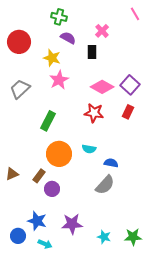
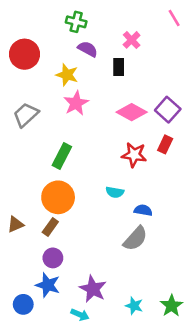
red star: (94, 113) -> (134, 155), moved
orange circle: (59, 154) -> (58, 197), moved
purple circle: (52, 189) -> (53, 258), moved
purple star: (72, 224) -> (93, 289), turned 30
green star: (133, 237) -> (172, 306), turned -30
cyan arrow: (45, 244) -> (80, 315), moved

